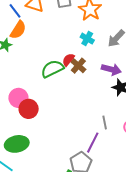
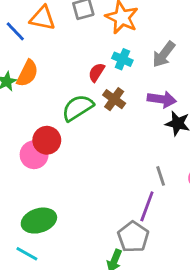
orange semicircle: (18, 30) -> (27, 73), moved
red semicircle: (68, 60) -> (97, 72), moved
red circle: (29, 109) -> (47, 140), moved

